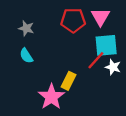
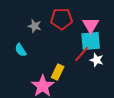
pink triangle: (100, 17) -> (91, 25), moved
gray star: (26, 28) -> (35, 26), moved

